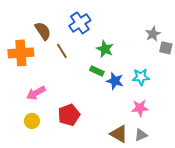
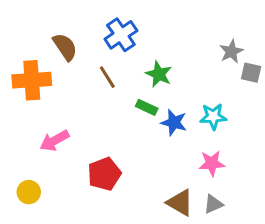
brown line: (62, 51) -> (107, 77), moved
yellow circle: (32, 121) -> (29, 192), moved

